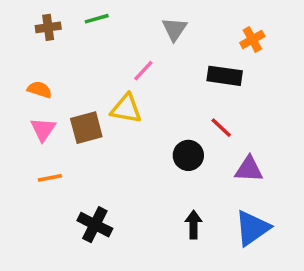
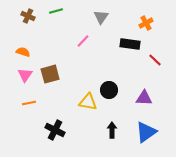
brown cross: (48, 27) -> (28, 16), turned 32
yellow triangle: (126, 109) -> (88, 102), moved
red line: (221, 128) -> (155, 60), moved

